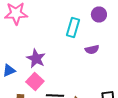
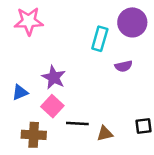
purple circle: (99, 14) -> (132, 22), size x1.5

